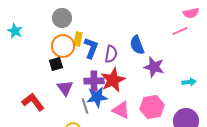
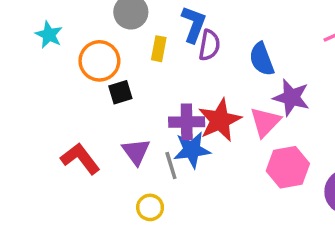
orange circle: (63, 46) -> (99, 61), moved
blue L-shape: (91, 48) -> (194, 24), moved
purple semicircle: (111, 54) -> (209, 45), moved
purple triangle: (65, 88) -> (136, 152), moved
pink triangle: (121, 110) -> (265, 122), moved, turned 48

